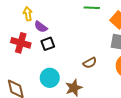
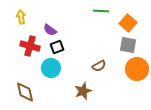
yellow arrow: (28, 14) -> (21, 17), moved
cyan circle: (50, 78) -> (51, 68), moved

